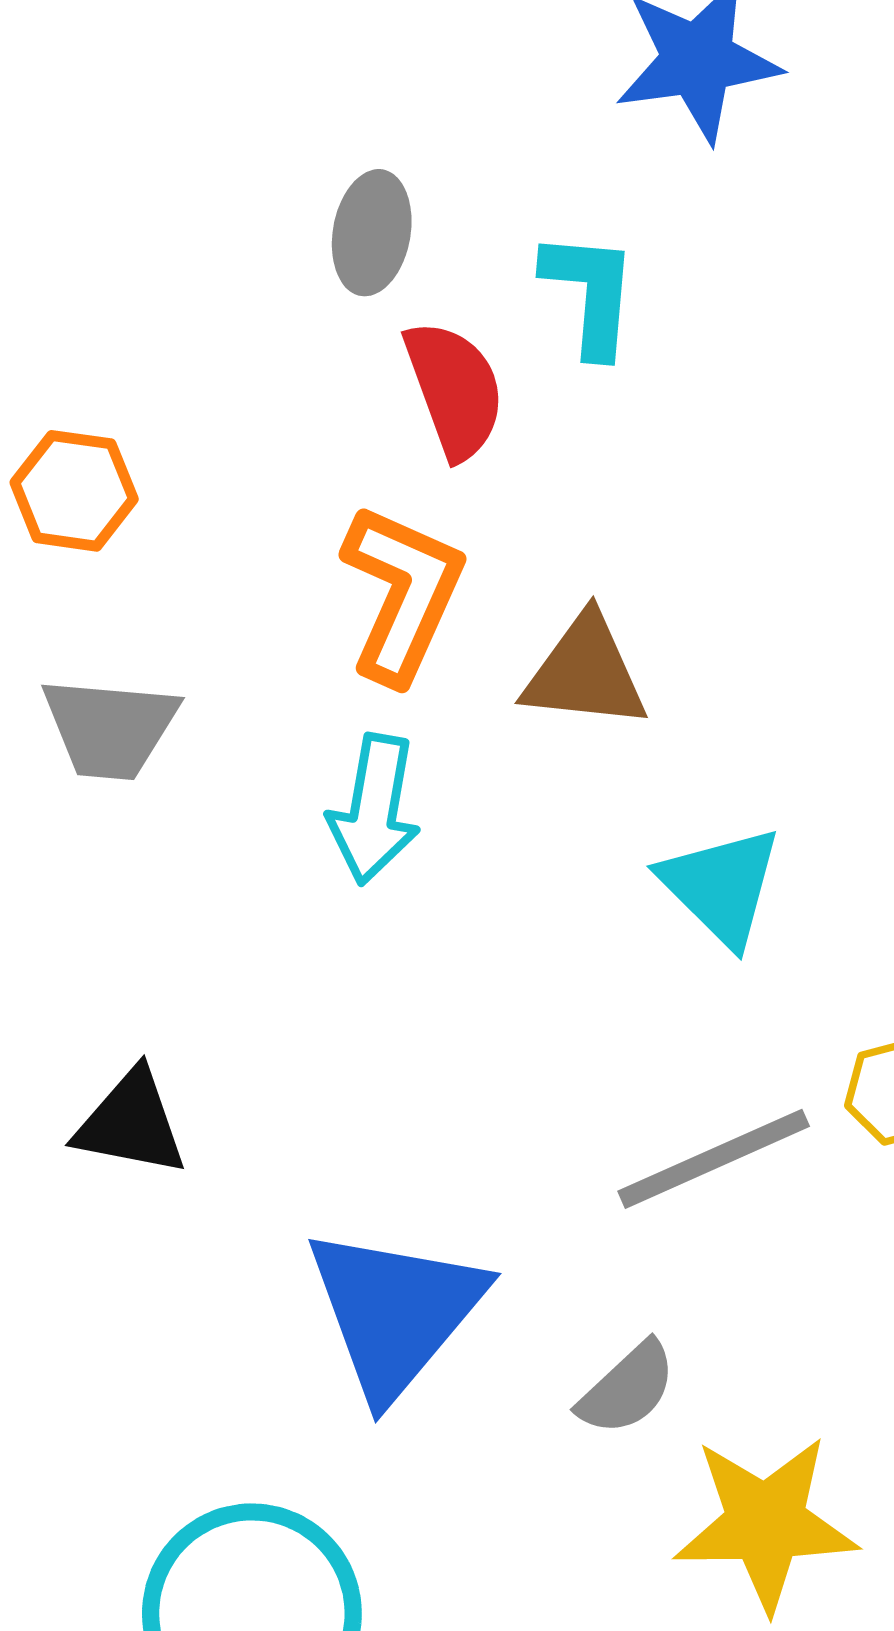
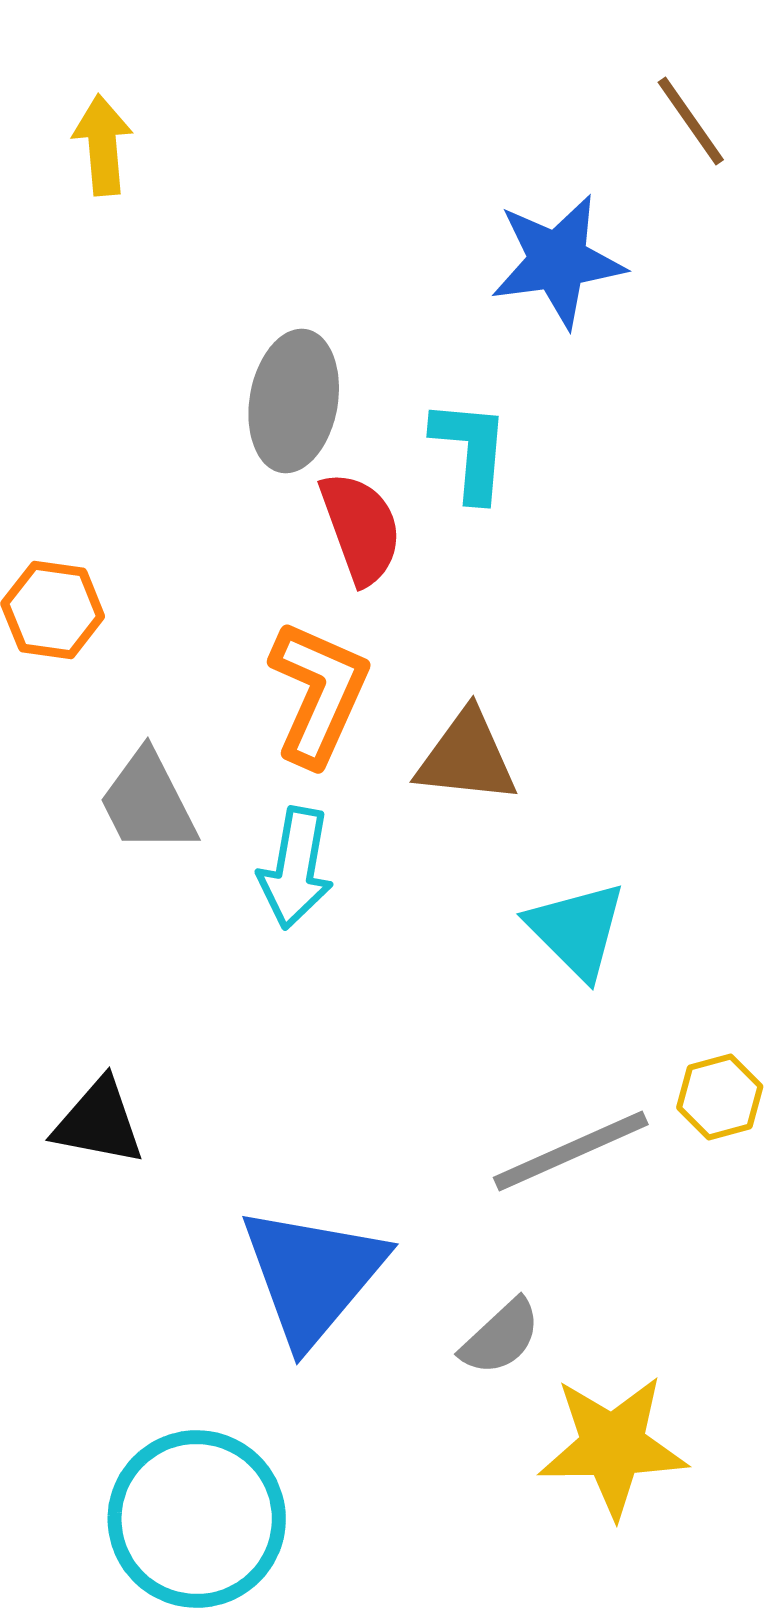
gray ellipse: (372, 233) -> (294, 401), size x1.4
gray trapezoid: (110, 728) -> (148, 802), moved, turned 58

